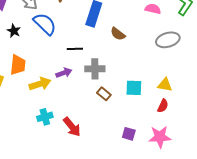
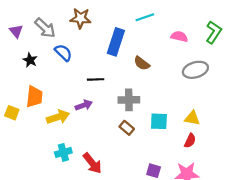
blue semicircle: (45, 24) -> (63, 53), size x0.7
gray cross: (95, 69) -> (129, 100), moved

